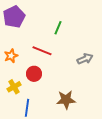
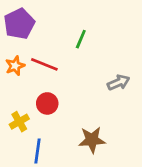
red line: (42, 51) -> (44, 64), moved
orange star: (11, 56) -> (15, 66), moved

